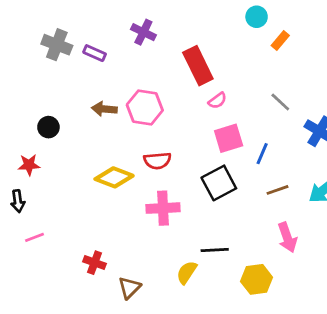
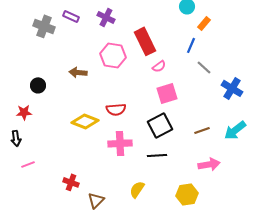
purple rectangle: (95, 53) -> (71, 16), moved
pink hexagon: (145, 108) -> (113, 55), moved
blue line: (262, 154) -> (191, 45), moved
pink arrow: (287, 237) -> (209, 164), turned -80
black line: (215, 250) -> (157, 155), moved

